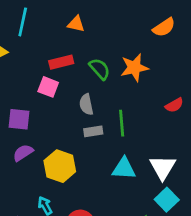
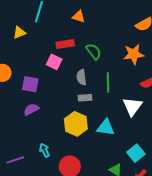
orange star: (134, 68) -> (134, 54), moved
green line: (122, 123) -> (108, 82), moved
yellow hexagon: (60, 166) -> (76, 124), moved
white triangle: (163, 167) -> (132, 106), moved

